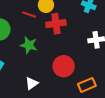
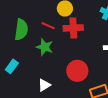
red line: (29, 15) -> (48, 26), moved

